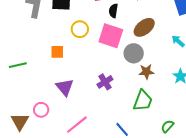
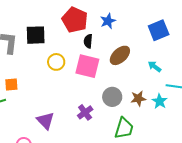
orange square: (57, 52) -> (11, 84), moved
gray circle: (134, 53) -> (112, 97), moved
brown star: (146, 72) -> (138, 98), moved

